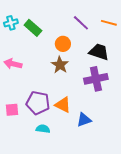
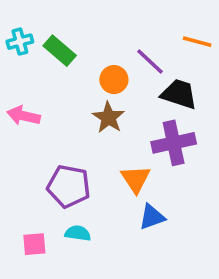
purple line: (81, 23) -> (150, 61), moved
orange triangle: (63, 105) -> (136, 179), moved, turned 30
pink square: (12, 110) -> (34, 244), moved

